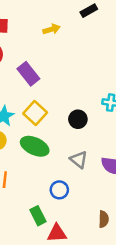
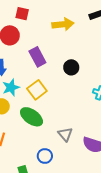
yellow arrow: (51, 29) -> (63, 24), size x1.5
black circle: (78, 119) -> (71, 67), moved

